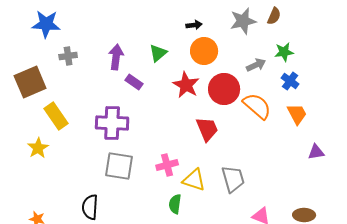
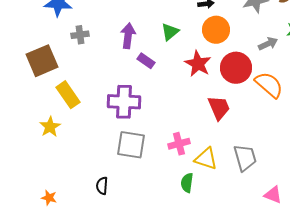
black semicircle: (90, 207) -> (102, 186), size x0.7

